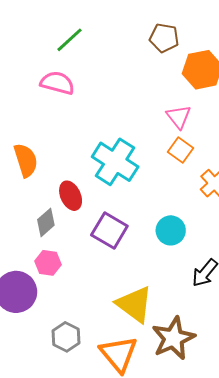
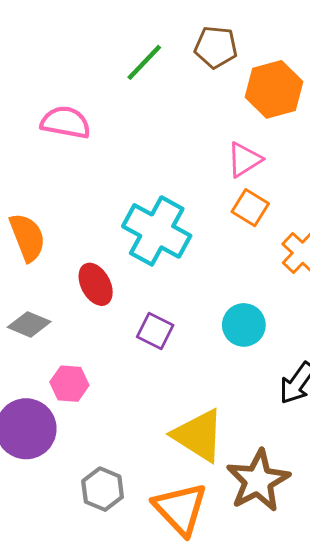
green line: (70, 40) -> (144, 62), moved
pink triangle: (179, 117) -> (244, 160), turned 40
gray diamond: (46, 222) -> (29, 324), moved, turned 68
purple square: (109, 231) -> (155, 331), size x0.7

